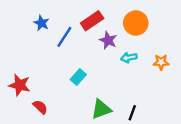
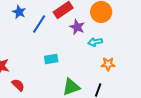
orange star: (161, 62) -> (108, 64), moved
cyan rectangle: (78, 77) -> (51, 59), turned 40

